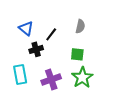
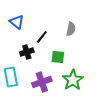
blue triangle: (26, 28) -> (17, 22), moved
green square: (77, 54) -> (58, 57), moved

